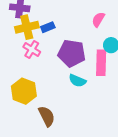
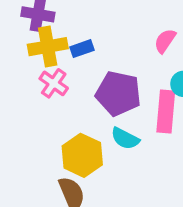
yellow hexagon: (24, 91) -> (82, 155), moved

